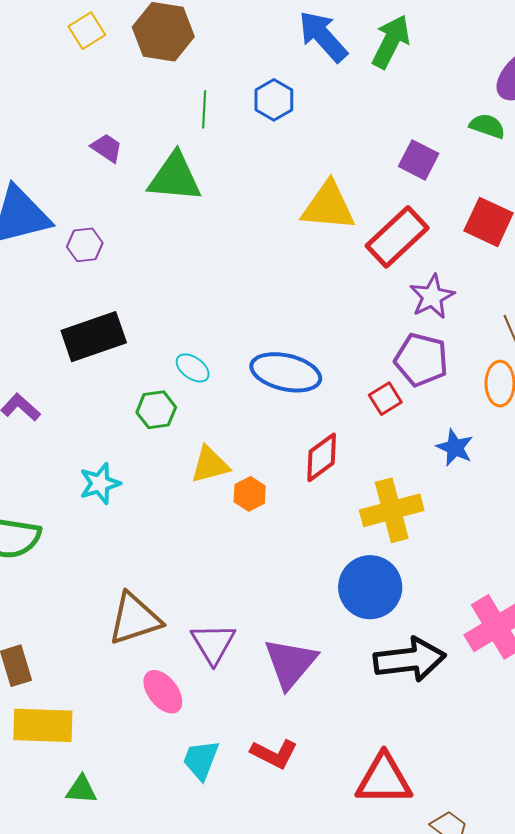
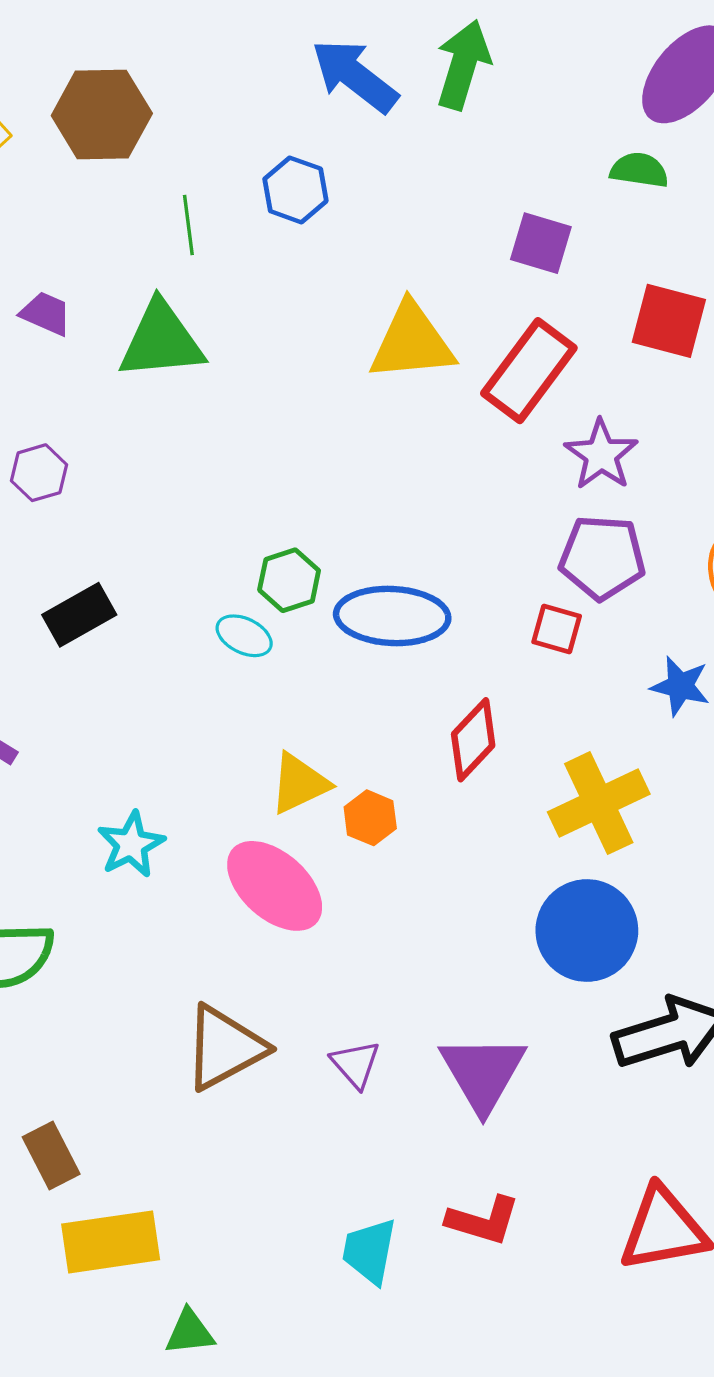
black rectangle: (94, 337) -> (79, 615), size x0.7
red square: (385, 399) -> (557, 629), turned -32
green hexagon: (156, 410) -> (289, 580), moved
purple triangle: (213, 643) -> (355, 1064), size x0.7
pink ellipse: (163, 692) -> (275, 886), moved, size x1.4

